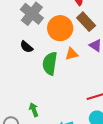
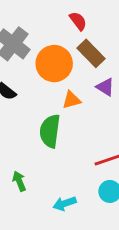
green semicircle: (50, 63) -> (50, 131), moved

